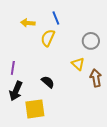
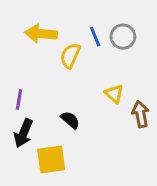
blue line: (56, 18) -> (95, 37), moved
yellow arrow: (28, 23) -> (41, 34), size x1.5
gray circle: (91, 41) -> (123, 37), moved

